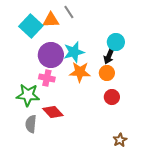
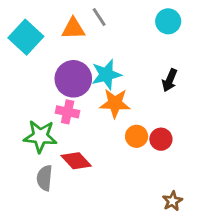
cyan square: (31, 26) -> (26, 37), moved
cyan circle: (116, 42) -> (168, 21), moved
black arrow: (109, 56) -> (170, 80), moved
orange circle: (107, 73) -> (137, 136), moved

